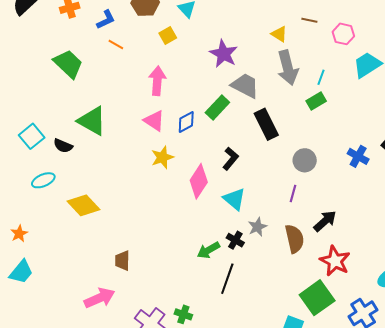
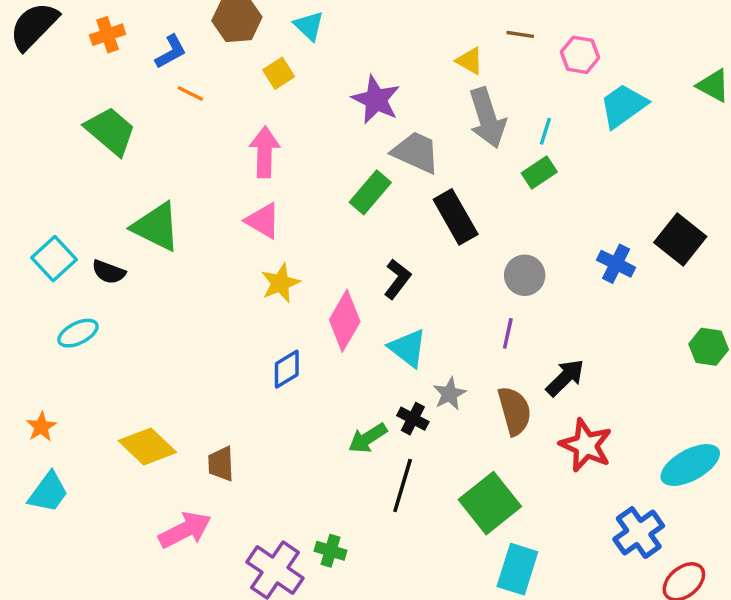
blue diamond: (186, 122) -> (287, 369), moved
yellow diamond: (83, 205) -> (147, 447), moved
green square: (317, 298) -> (490, 503), moved

